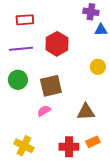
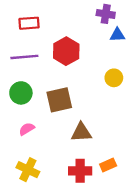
pink semicircle: (44, 111) -> (27, 129), moved
brown triangle: (86, 112) -> (81, 132), moved

